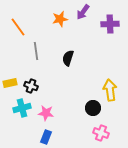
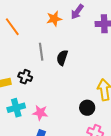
gray line: (36, 51) -> (41, 52), moved
black cross: (31, 86) -> (25, 77), moved

